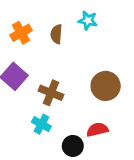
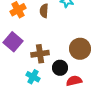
brown cross: (51, 93) -> (40, 54), turned -30
black circle: (73, 146) -> (60, 68), moved

